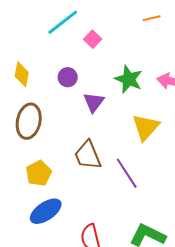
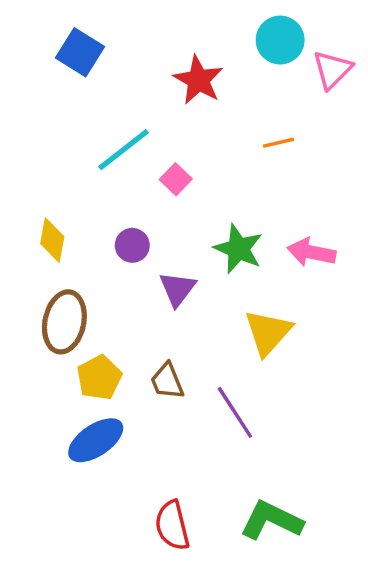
brown trapezoid: (88, 155) -> (167, 381), size x0.7
yellow pentagon: (39, 173) -> (99, 378), moved
blue ellipse: (46, 211) -> (96, 440), moved

